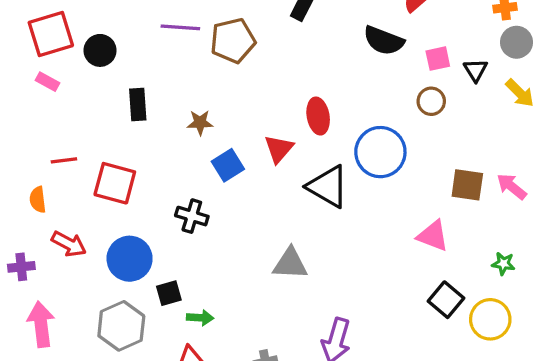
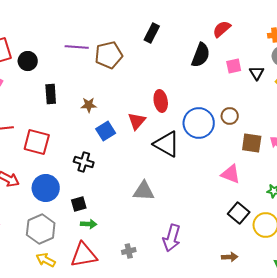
black semicircle: (384, 41) -> (201, 55), turned -90
brown circle: (431, 101) -> (230, 116), moved
black square: (169, 293) -> (79, 204), moved

